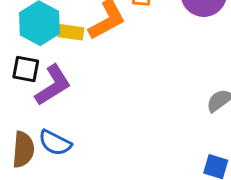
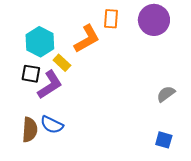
yellow rectangle: (71, 32) -> (62, 63), moved, turned 36

